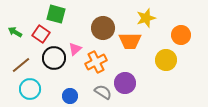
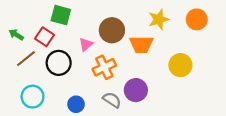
orange circle: (181, 35) -> (197, 19), moved
pink triangle: (75, 49) -> (86, 44), moved
brown line: (21, 65) -> (26, 59), moved

